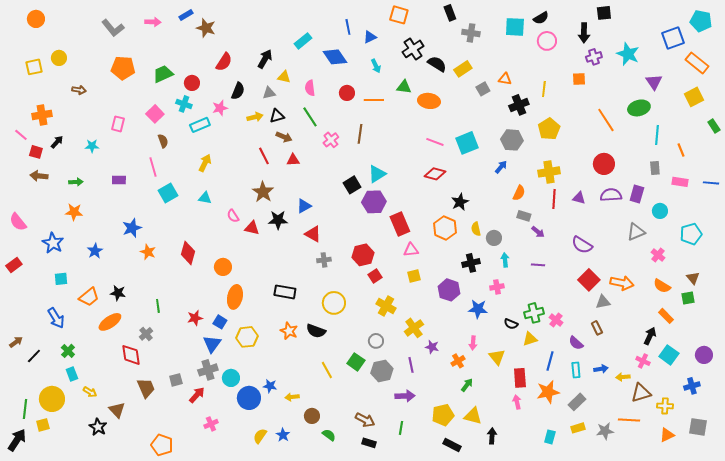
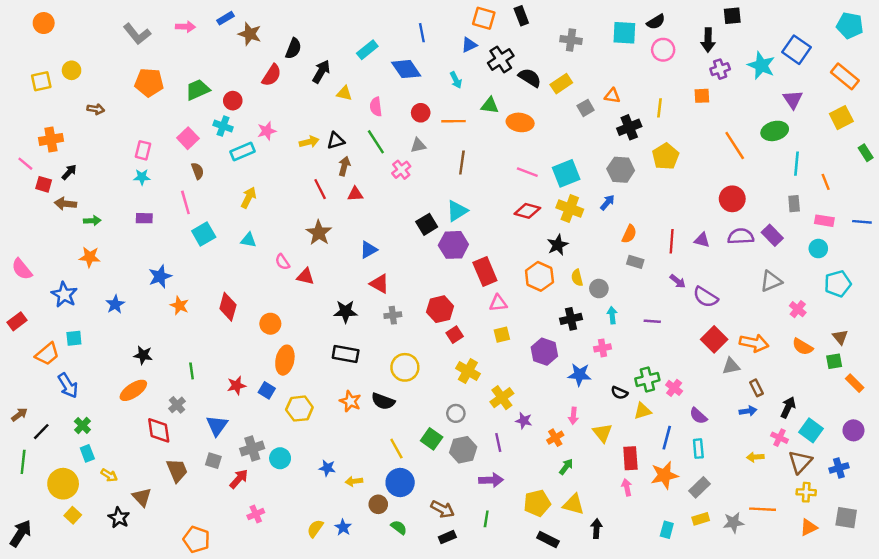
black rectangle: (450, 13) -> (521, 16), moved
blue triangle: (370, 37) -> (469, 45), moved
blue square: (673, 38) -> (796, 50), moved, turned -35
black semicircle: (238, 91) -> (293, 48), moved
gray triangle: (269, 93) -> (418, 145), moved
brown line: (360, 134) -> (462, 162), moved
brown arrow: (284, 137) -> (344, 166), turned -98
cyan star: (92, 146) -> (142, 177), moved
yellow cross: (549, 172) -> (570, 209), moved, turned 30
brown arrow: (39, 176) -> (65, 204), moved
purple rectangle: (637, 194) -> (772, 235), turned -60
cyan circle: (660, 211) -> (818, 249), moved
black star: (278, 220) -> (346, 312), moved
purple arrow: (538, 232) -> (678, 281), moved
orange trapezoid: (89, 297) -> (47, 354), moved
orange rectangle: (666, 316) -> (855, 383), moved
brown rectangle: (597, 328) -> (756, 388), moved
blue triangle: (212, 344) -> (217, 426), moved
blue arrow: (601, 369) -> (748, 411), moved
gray square: (176, 380) -> (213, 461), turned 32
brown triangle: (641, 393) -> (800, 462), moved, turned -30
blue circle: (249, 398) -> (400, 482), moved
green line: (25, 409) -> (23, 462), moved
yellow square: (43, 425) -> (73, 515), moved, turned -32
black rectangle: (369, 443) -> (447, 537), turned -40

